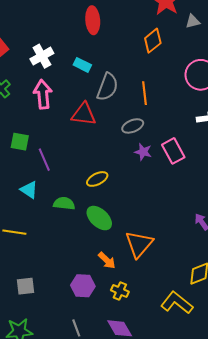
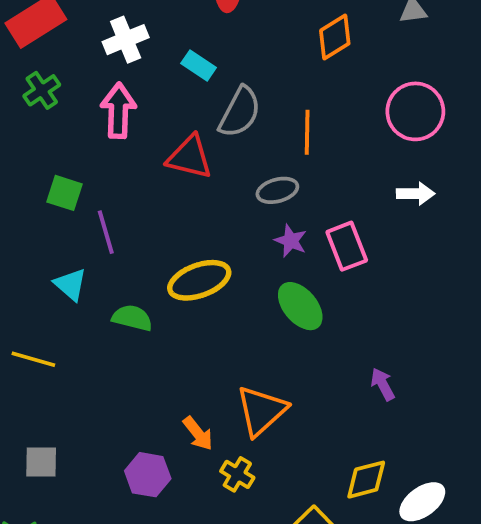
yellow ellipse: (97, 179) -> (199, 280), size x1.5
green ellipse: (99, 218) -> (300, 306), moved
yellow cross: (120, 291) -> (237, 474), moved

